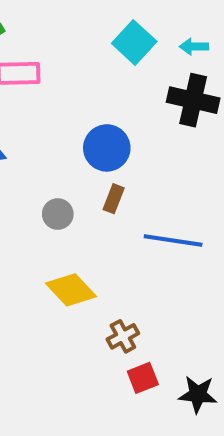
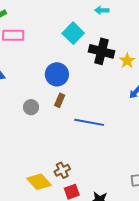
cyan square: (134, 42) -> (73, 33), moved
cyan arrow: (194, 47) -> (102, 10), moved
yellow diamond: (71, 290) -> (39, 182), moved

